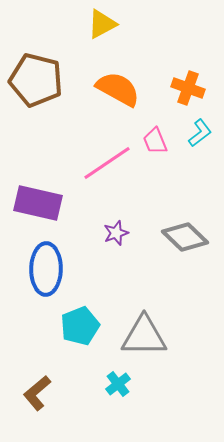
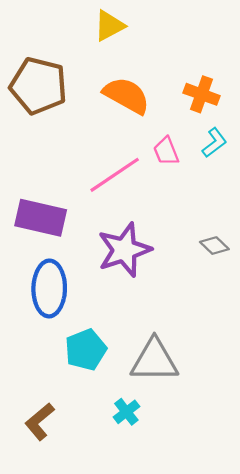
purple star: (116, 233) -> (124, 250), size x2.0
gray diamond: (185, 237) -> (214, 246), moved, size x0.6

